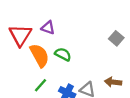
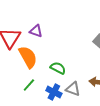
green semicircle: (63, 54) -> (58, 68), moved

